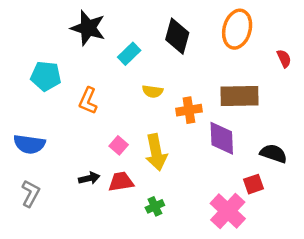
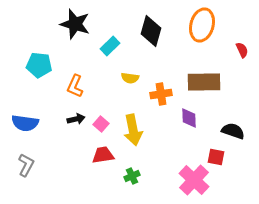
purple diamond: (222, 138) -> (189, 118), size x0.7
black arrow: (89, 178) -> (76, 119), moved
red square: (254, 184) -> (216, 157), turned 30

